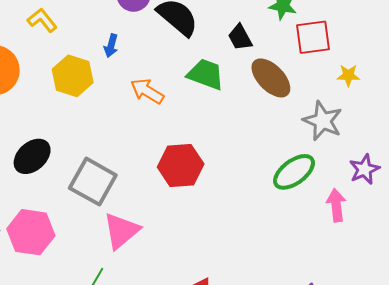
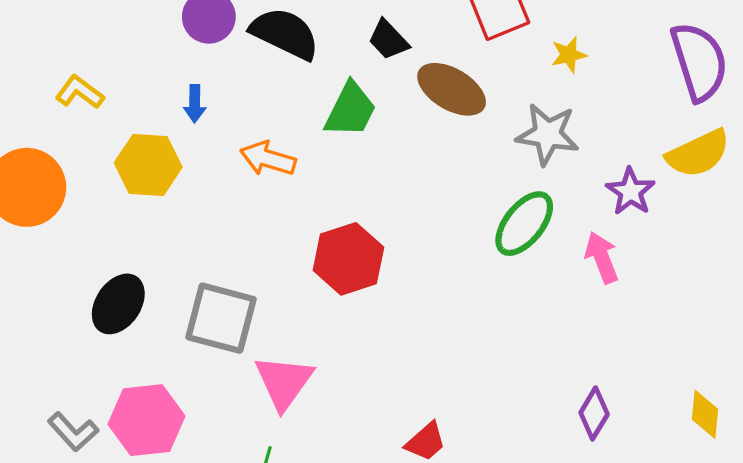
green trapezoid: (206, 74) -> (350, 110), turned 111

